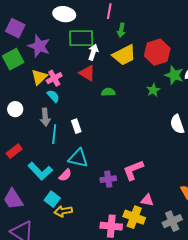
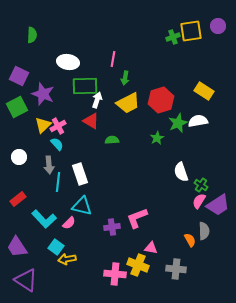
green star: (174, 75) -> (178, 123), turned 30
white rectangle: (76, 126) -> (80, 174), size x1.5
gray cross: (172, 221) -> (176, 269), turned 30

